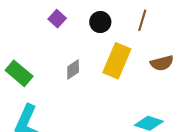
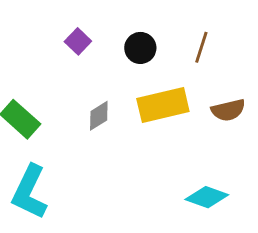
yellow rectangle: (117, 61) -> (163, 105), turned 52

